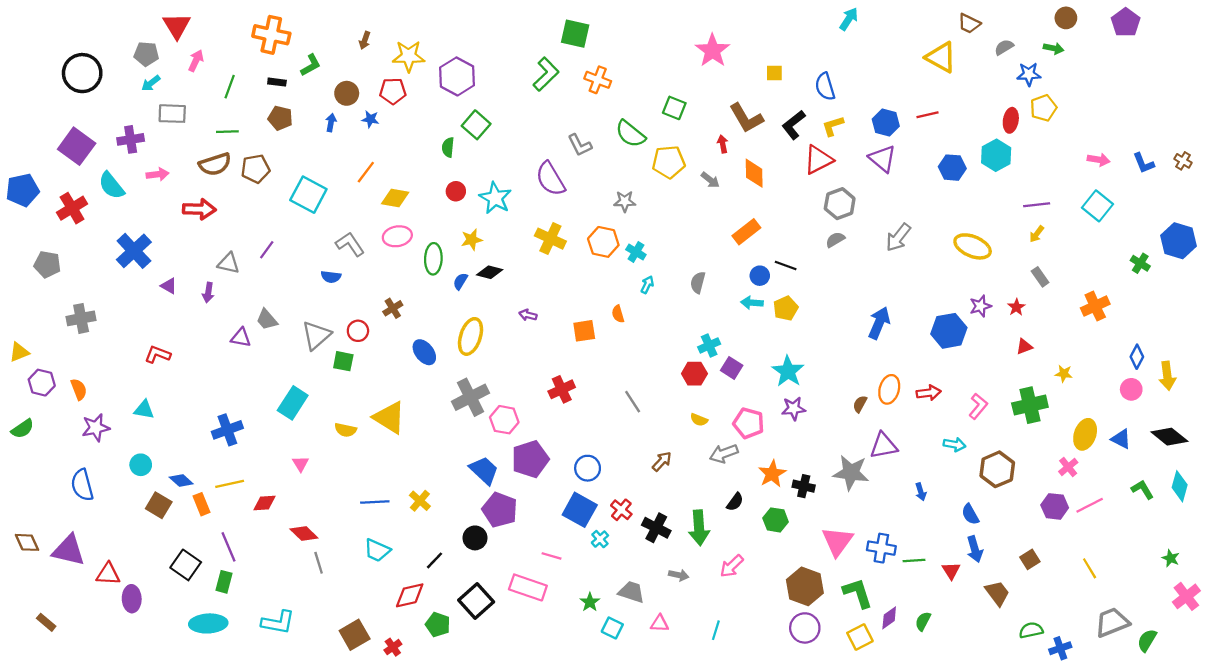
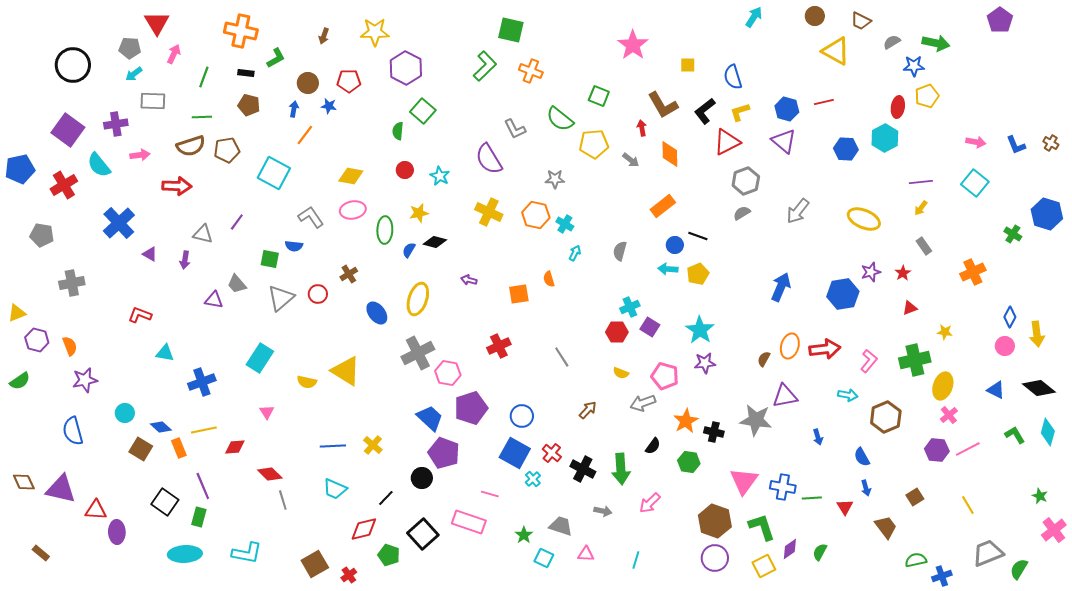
brown circle: (1066, 18) -> (815, 16), moved
green arrow: (1054, 48) -> (936, 43), size x1.5
yellow star: (409, 56) -> (375, 32), moved
orange line: (366, 172) -> (305, 135), moved
cyan star: (495, 198) -> (440, 176), size x0.7
green square: (343, 361) -> (270, 259), moved
red arrow: (929, 393) -> (825, 349), size x1.4
cyan triangle: (144, 410) -> (165, 353), moved
yellow ellipse: (1085, 434) -> (943, 386), moved
blue arrow: (975, 549) -> (866, 488), size x0.7

